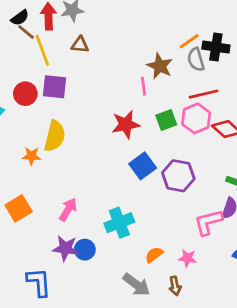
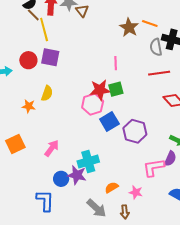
orange line: (189, 41) -> (150, 23), moved, turned 49
brown triangle: (80, 45) -> (82, 11), moved, turned 40
brown star: (160, 66) -> (129, 27), moved
pink hexagon: (196, 118) -> (93, 104), moved
green square: (166, 120) -> (116, 89), moved
yellow semicircle: (55, 136) -> (47, 93), size x0.7
purple star: (65, 248) -> (77, 175), moved
blue L-shape: (39, 282) -> (45, 201), moved

